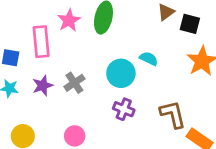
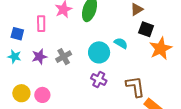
black square: (190, 24) -> (146, 29), moved
pink rectangle: (41, 42) -> (41, 24), size x0.7
pink circle: (75, 136) -> (42, 95), moved

